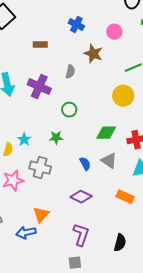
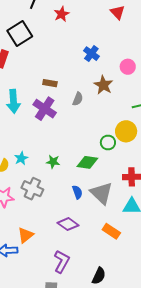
brown rectangle: (40, 45) -> (50, 83), moved
green circle: (69, 110) -> (108, 143), moved
green diamond: (106, 133) -> (87, 162), moved
gray triangle: (109, 161) -> (102, 193), size x1.4

